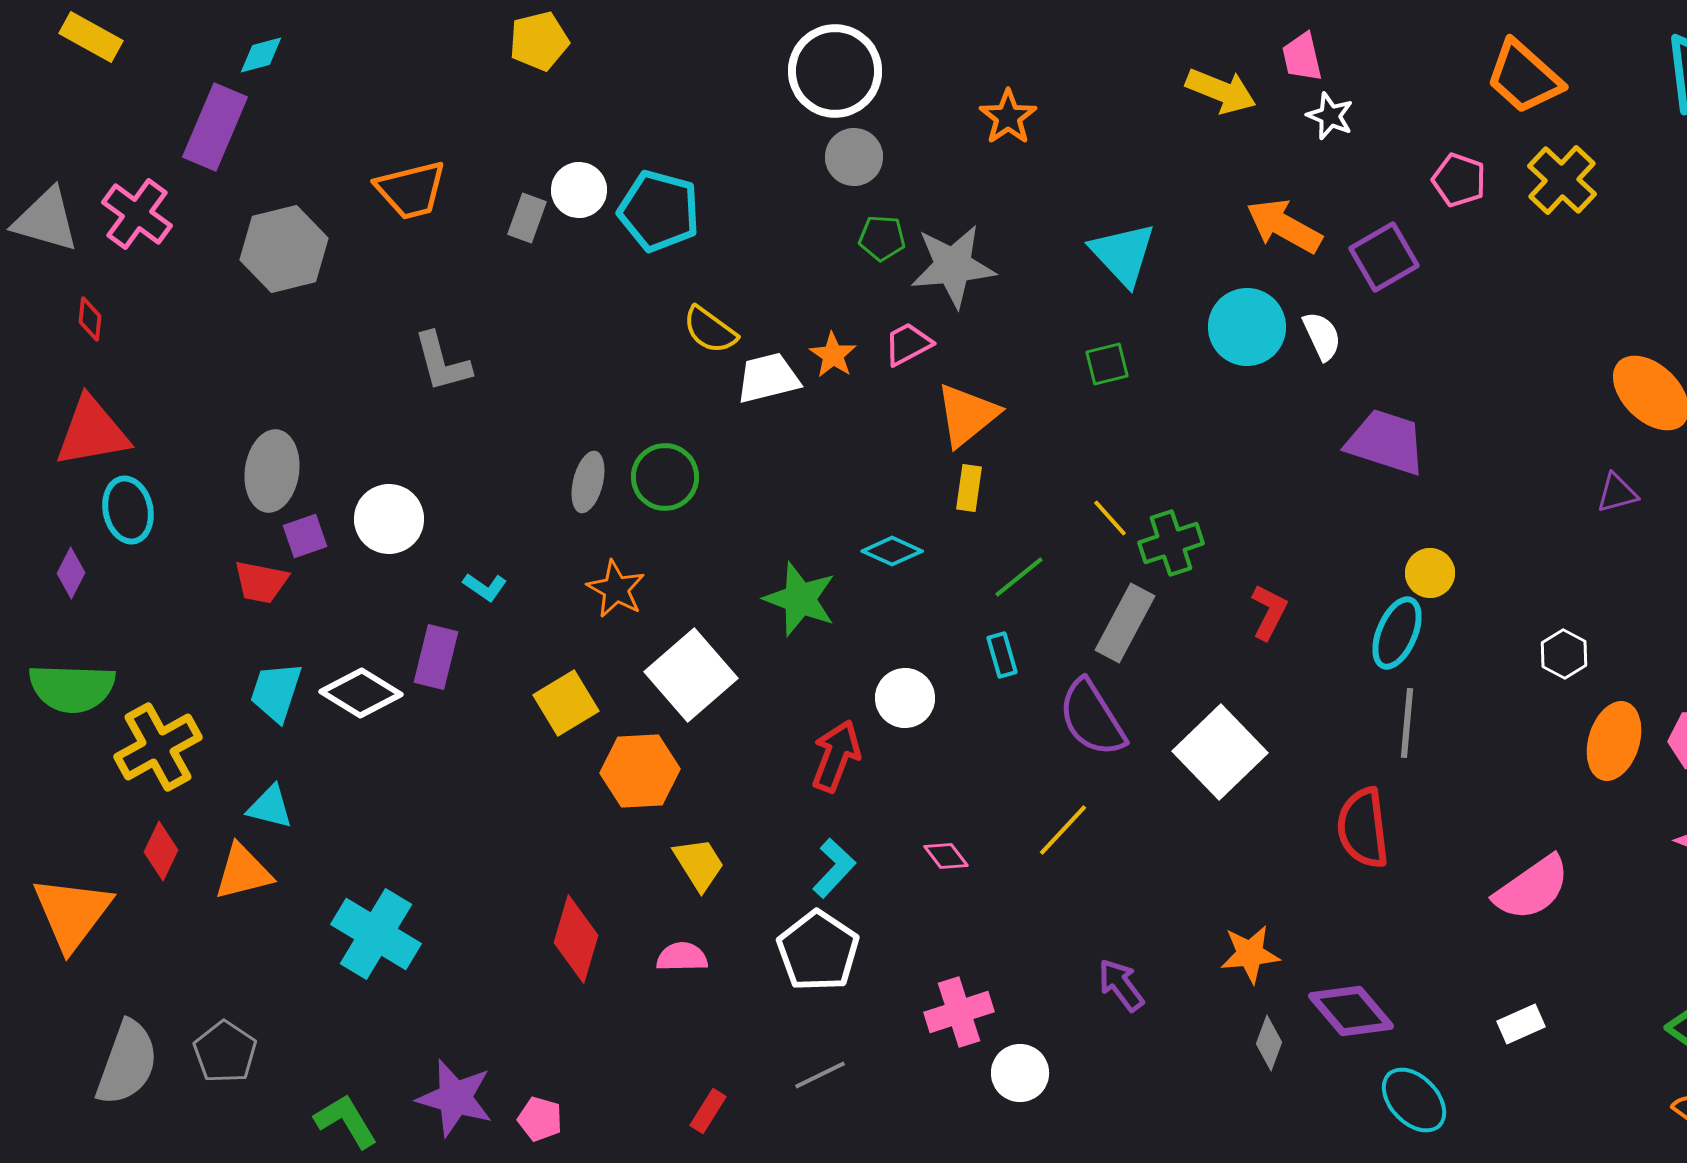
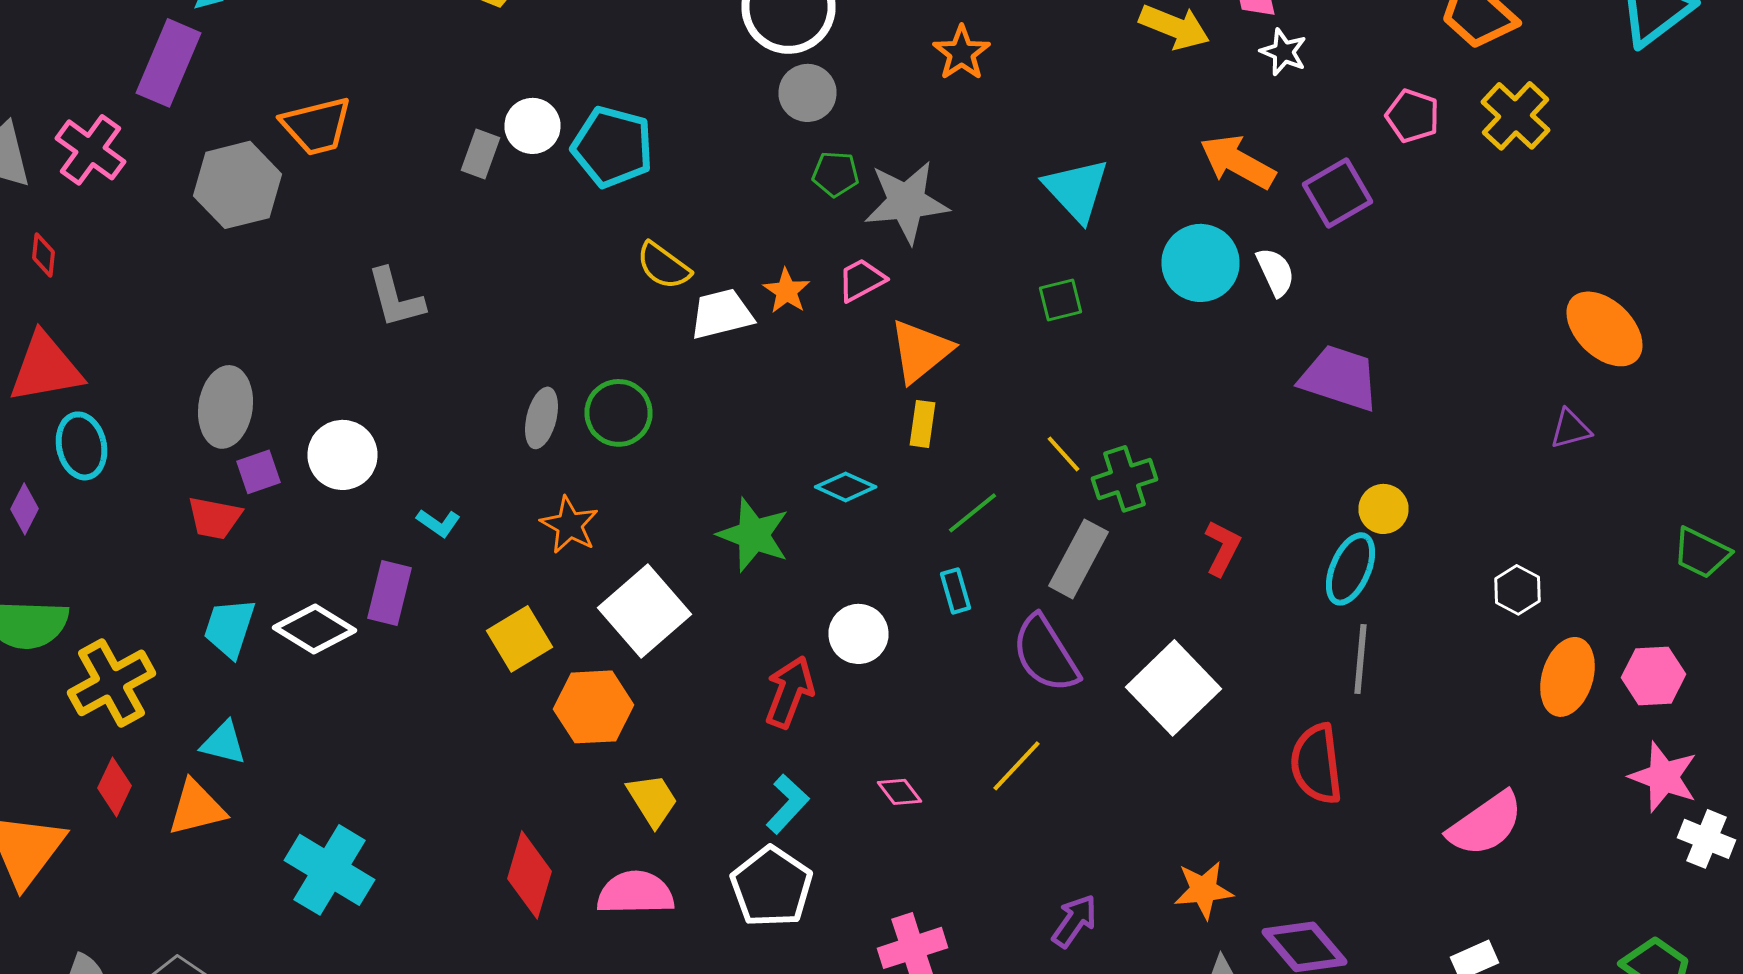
orange trapezoid: (411, 190) -> (316, 126), moved
pink semicircle: (682, 957) -> (636, 893), size x1.5
purple arrow: (1121, 985) -> (1074, 921), turned 72

